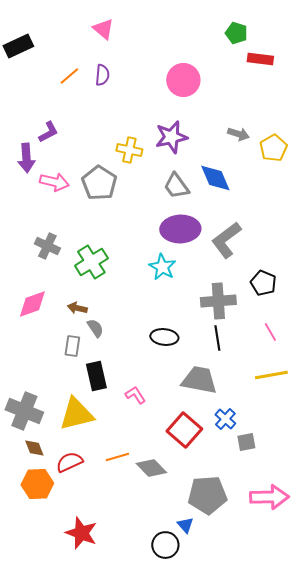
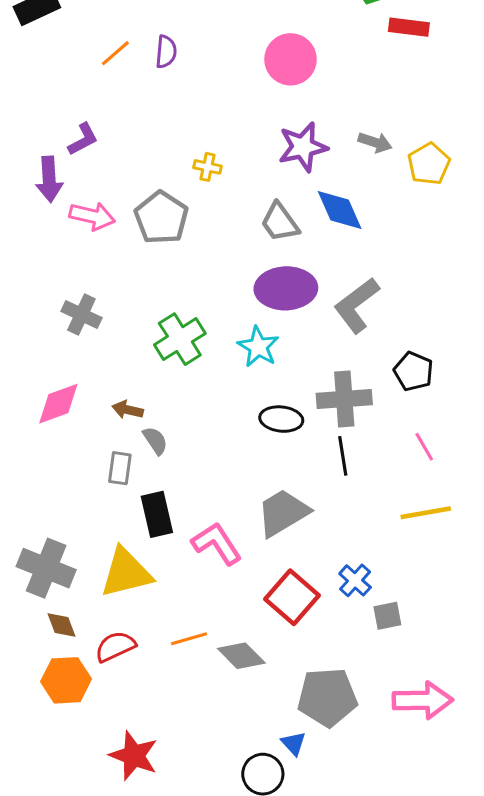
purple star: (171, 137) -> (303, 147), moved
yellow cross: (129, 150) -> (207, 167), size x0.7
green cross: (91, 262) -> (180, 339), moved
black ellipse: (164, 337) -> (281, 419), moved
gray trapezoid: (199, 380) -> (283, 513), moved, turned -42
pink L-shape: (135, 395) -> (217, 544), size x1.6

